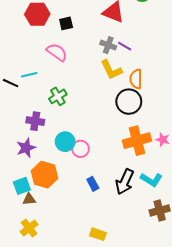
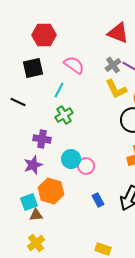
black square: (66, 23) -> (33, 68), moved, size x1.5
gray cross: (108, 45) -> (113, 65), turned 35
pink semicircle: (57, 52) -> (74, 65), moved
cyan line: (29, 75) -> (59, 90), moved, turned -49

